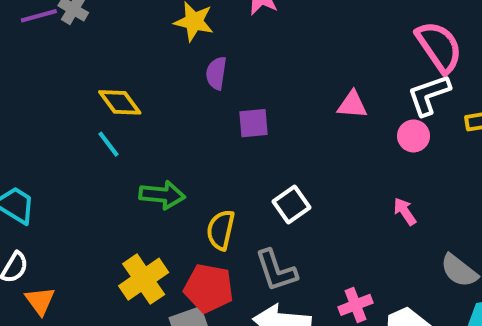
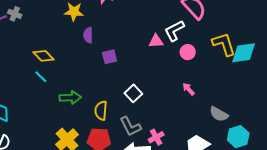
white L-shape: (429, 95) -> (174, 31), moved
pink cross: (356, 305) -> (156, 137), moved

